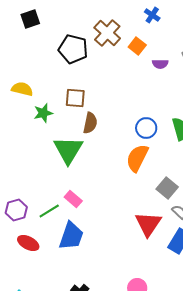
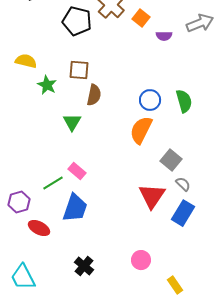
green star: (43, 113) -> (47, 85), turned -30
green triangle: (68, 150) -> (72, 122), size x0.6
purple hexagon: (16, 210) -> (19, 202), moved
red ellipse: (28, 243) -> (39, 228), moved

